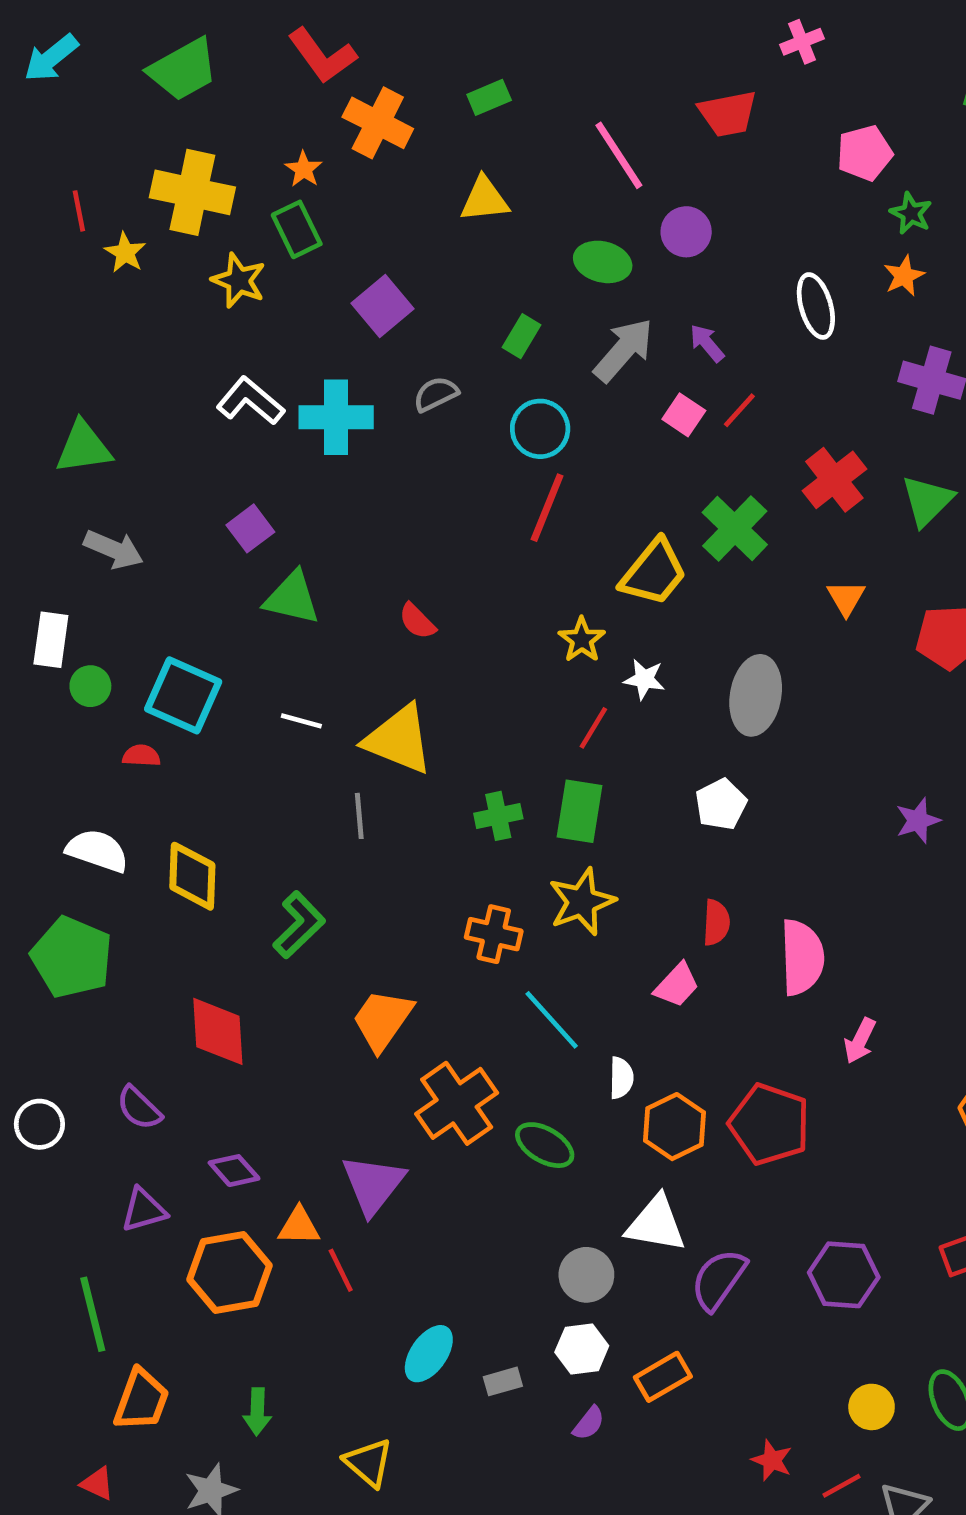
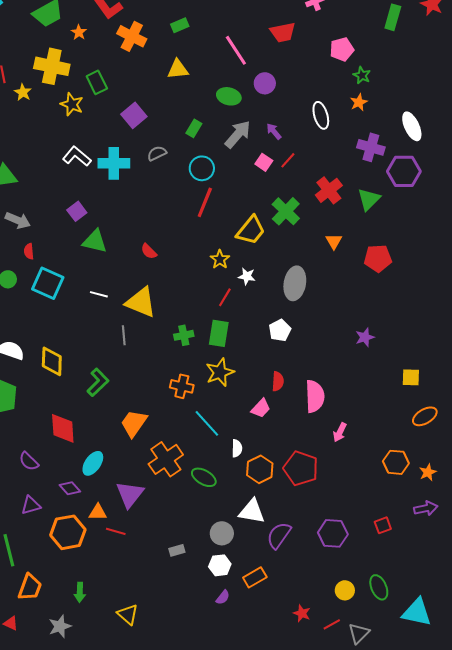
orange star: (304, 169) -> (79, 32), moved
red semicircle: (141, 756) -> (29, 251), moved, turned -98
red line: (341, 1270) -> (116, 531), turned -48
cyan ellipse: (429, 1354) -> (93, 463), moved
gray rectangle: (503, 1381) -> (177, 550), moved

